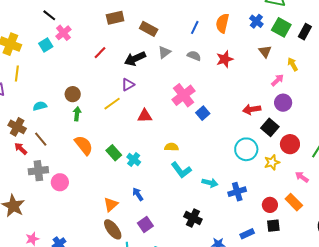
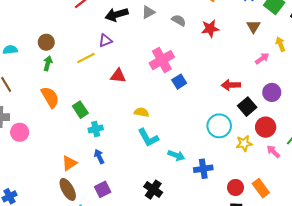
purple circle: (283, 103) -> (272, 92), moved
cyan cross: (134, 159) -> (96, 129), moved, turned 32
pink arrow: (302, 177) -> (273, 152), moved

